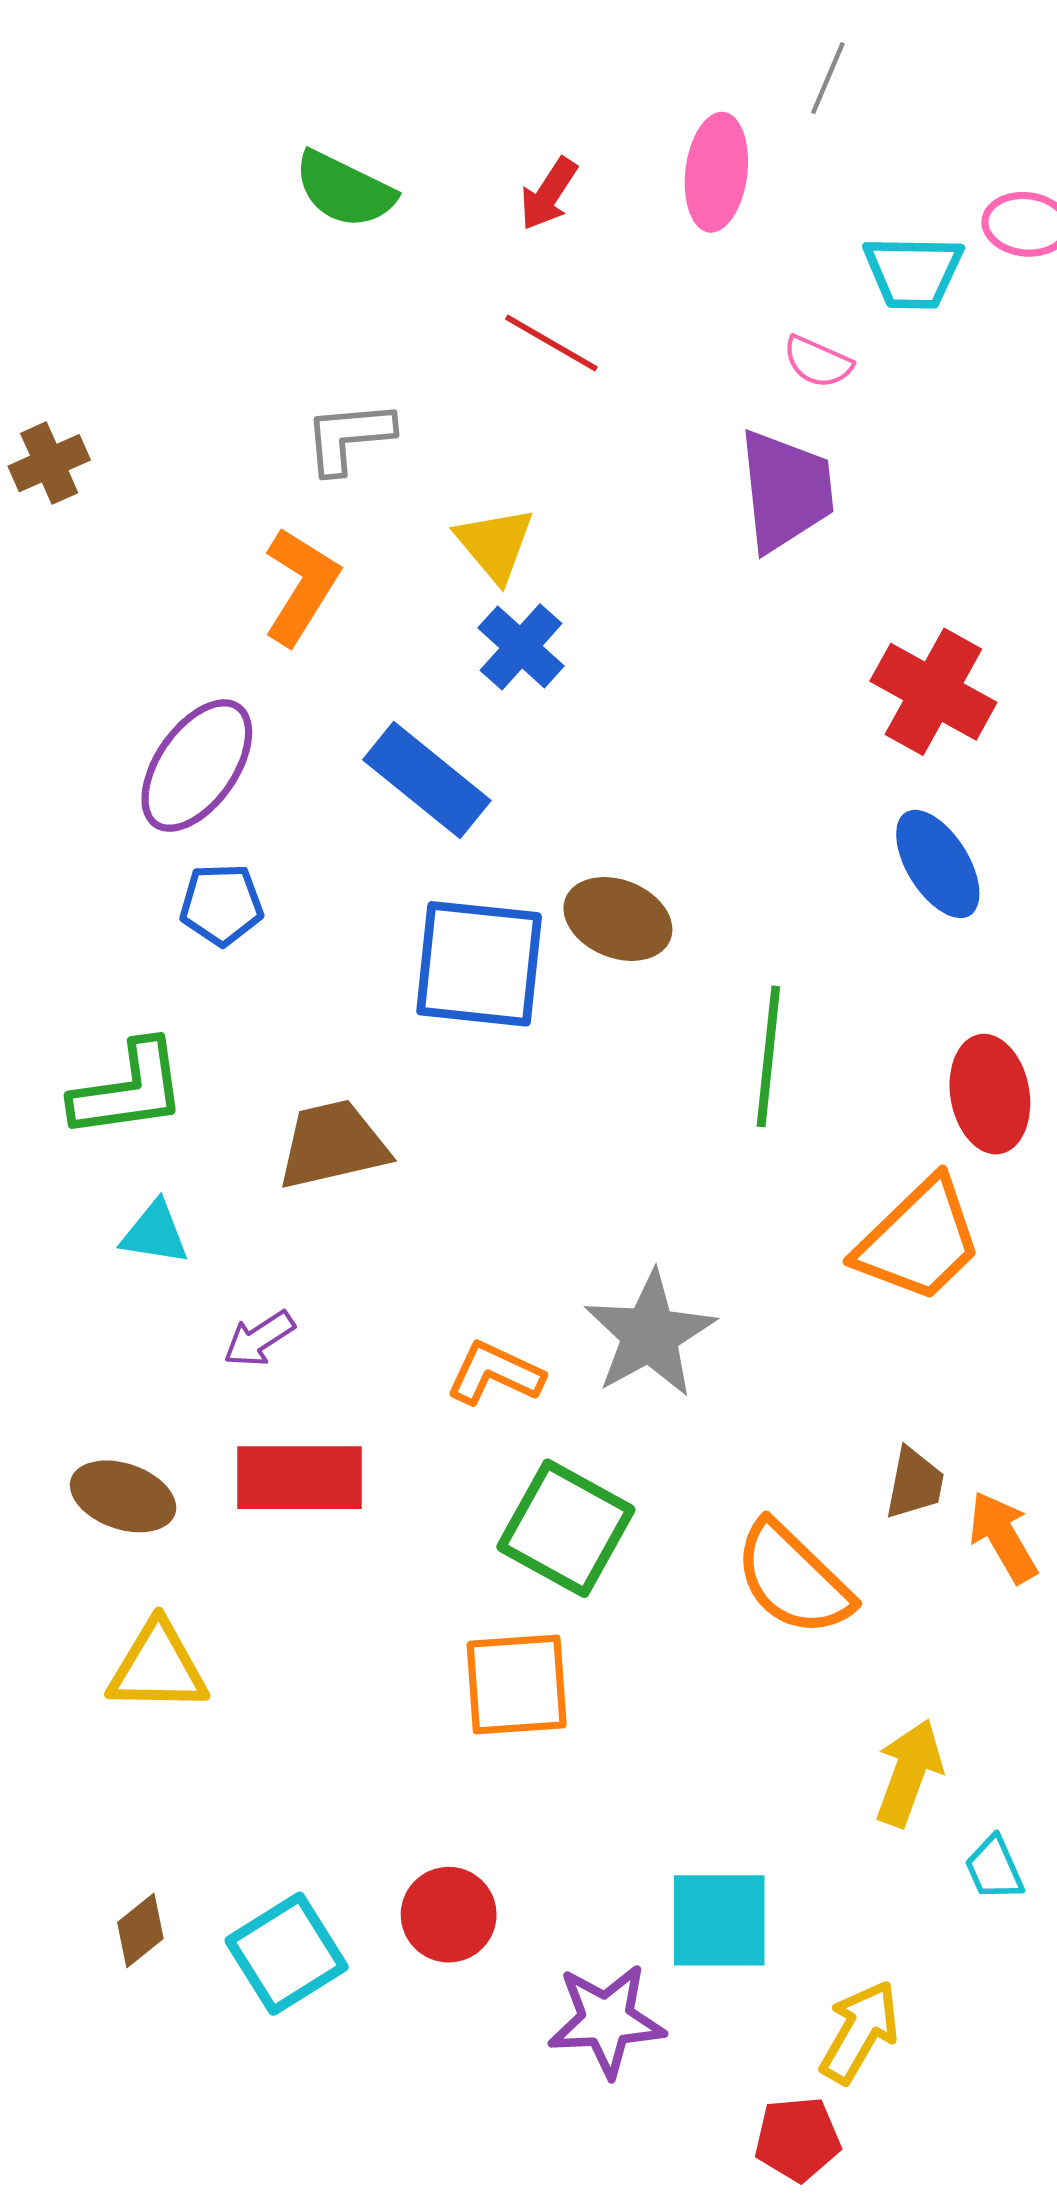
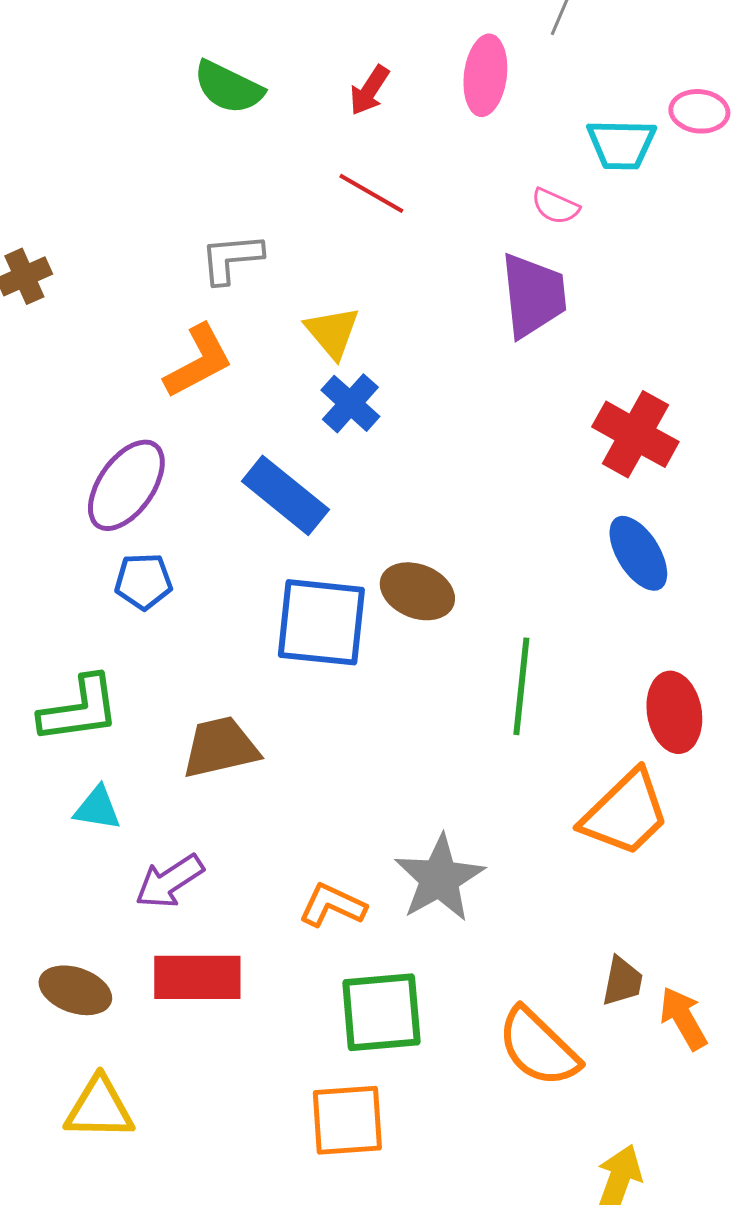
orange L-shape: (301, 586) -> (198, 361), turned 30
purple arrow: (259, 1339) -> (169, 881), size x1.4
green square: (566, 1528) -> (381, 1012), turned -34

